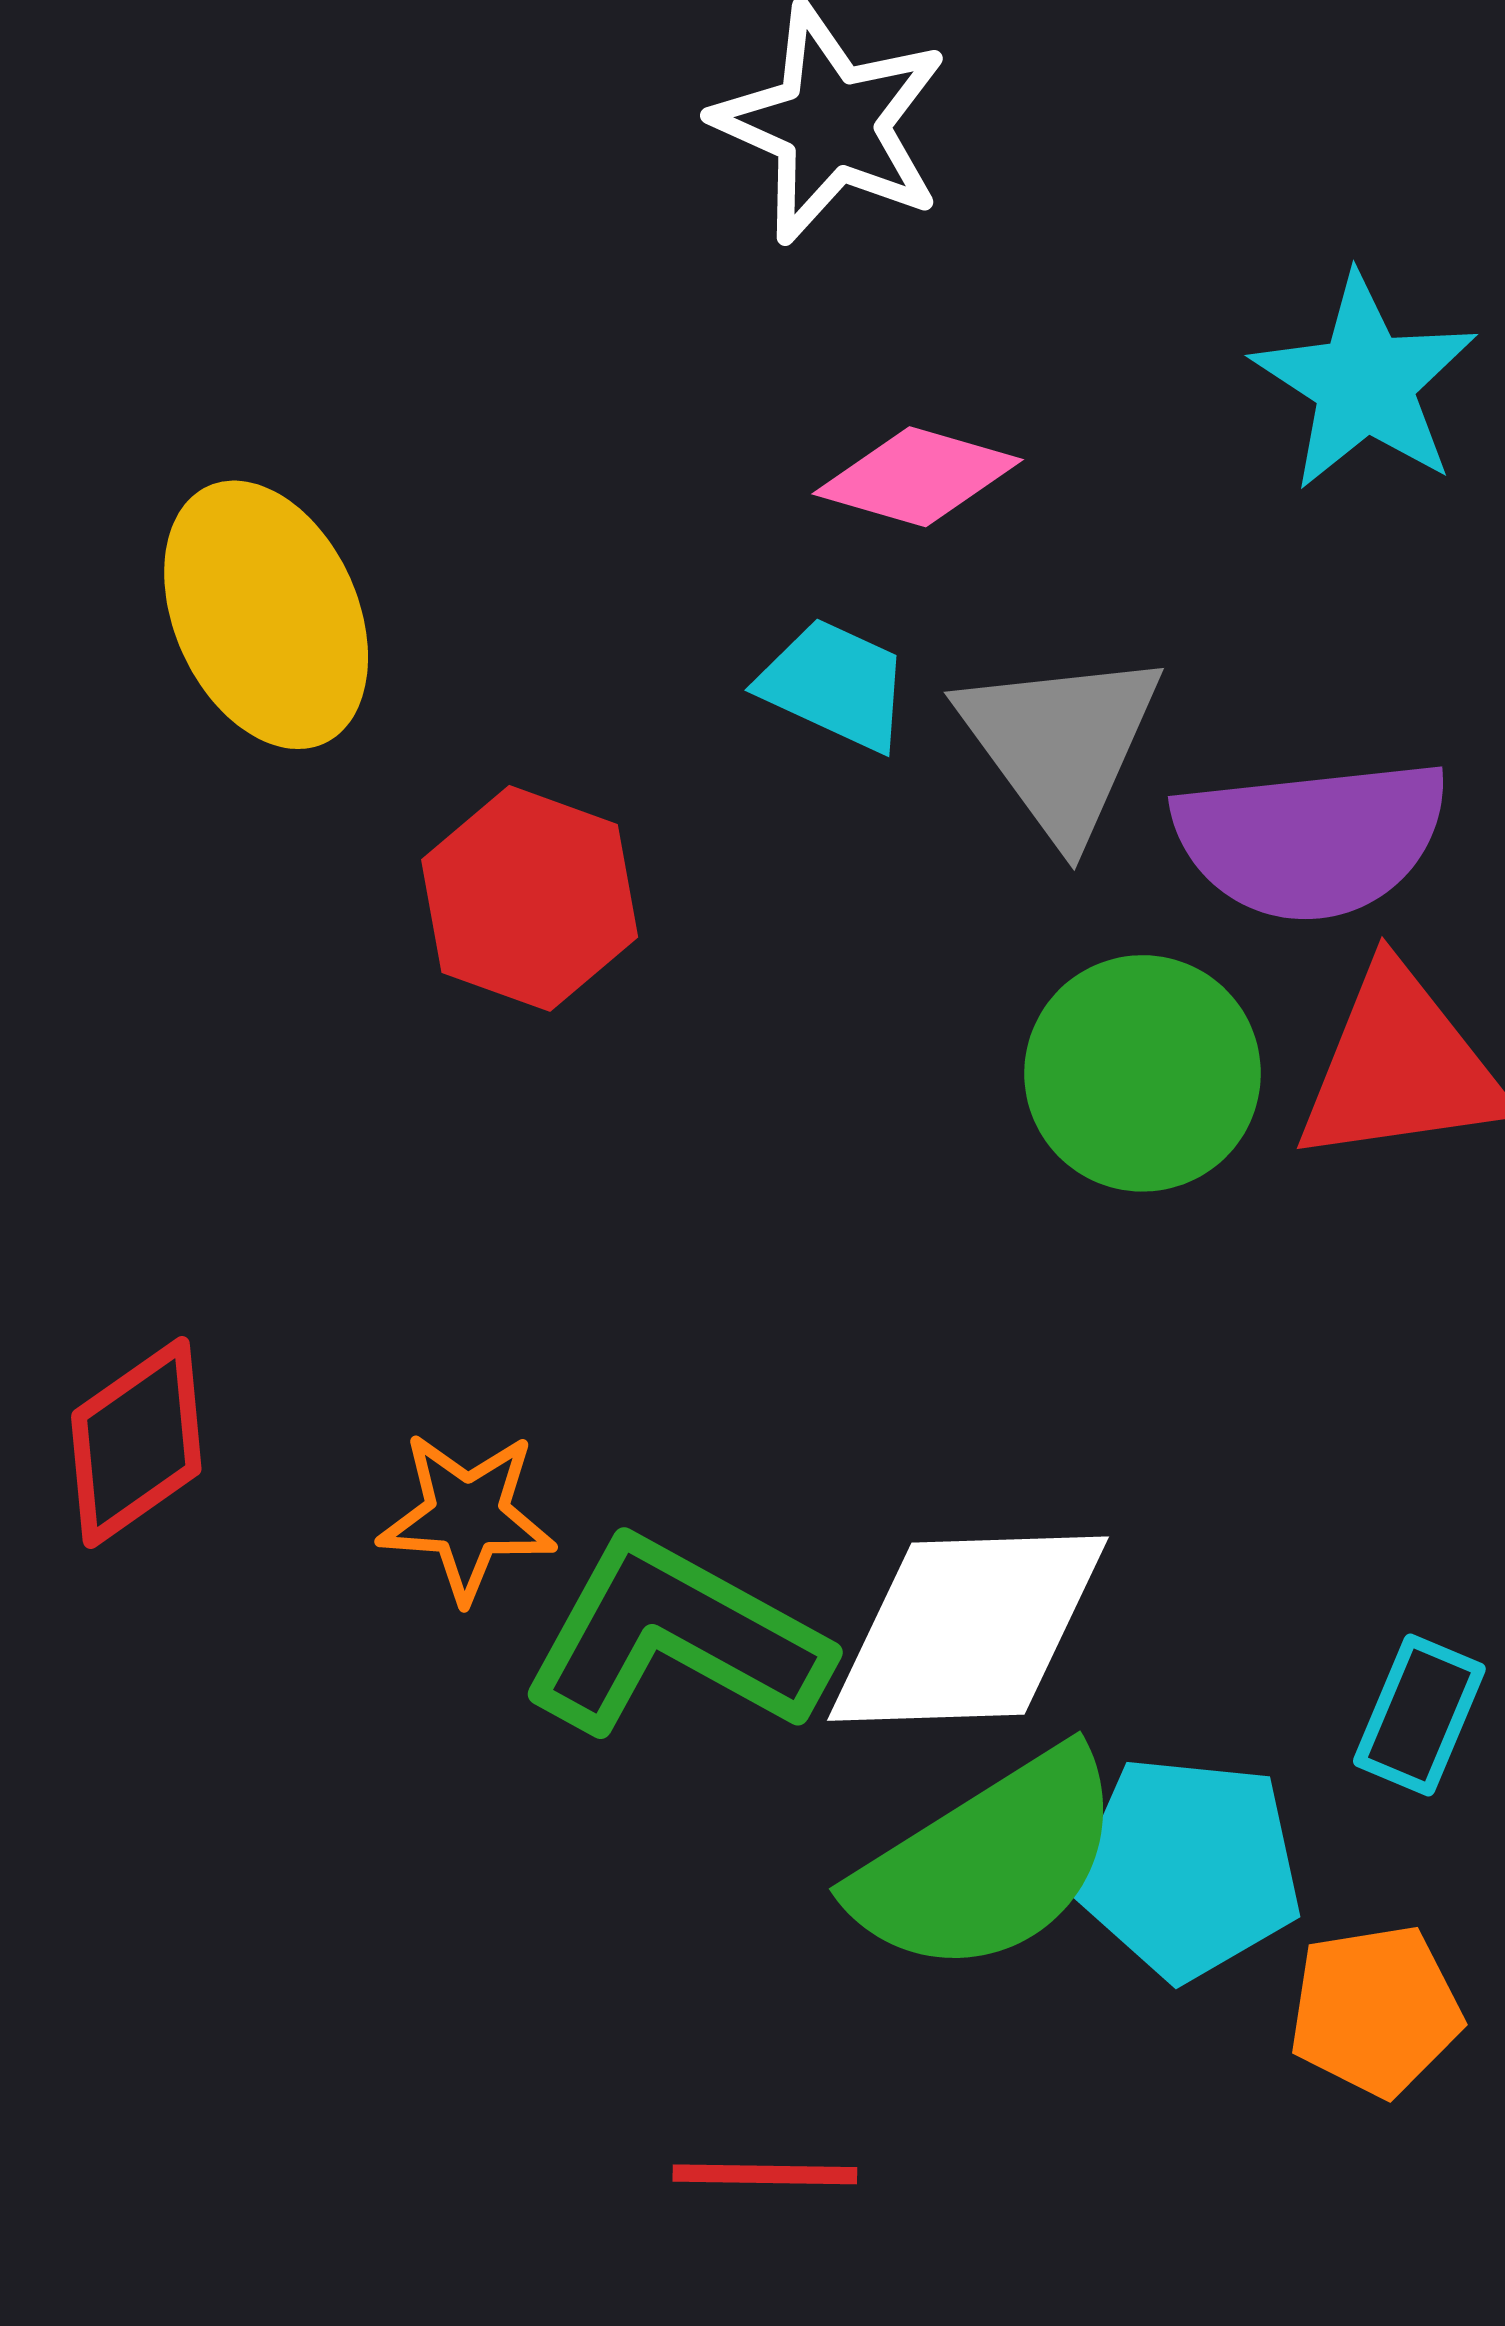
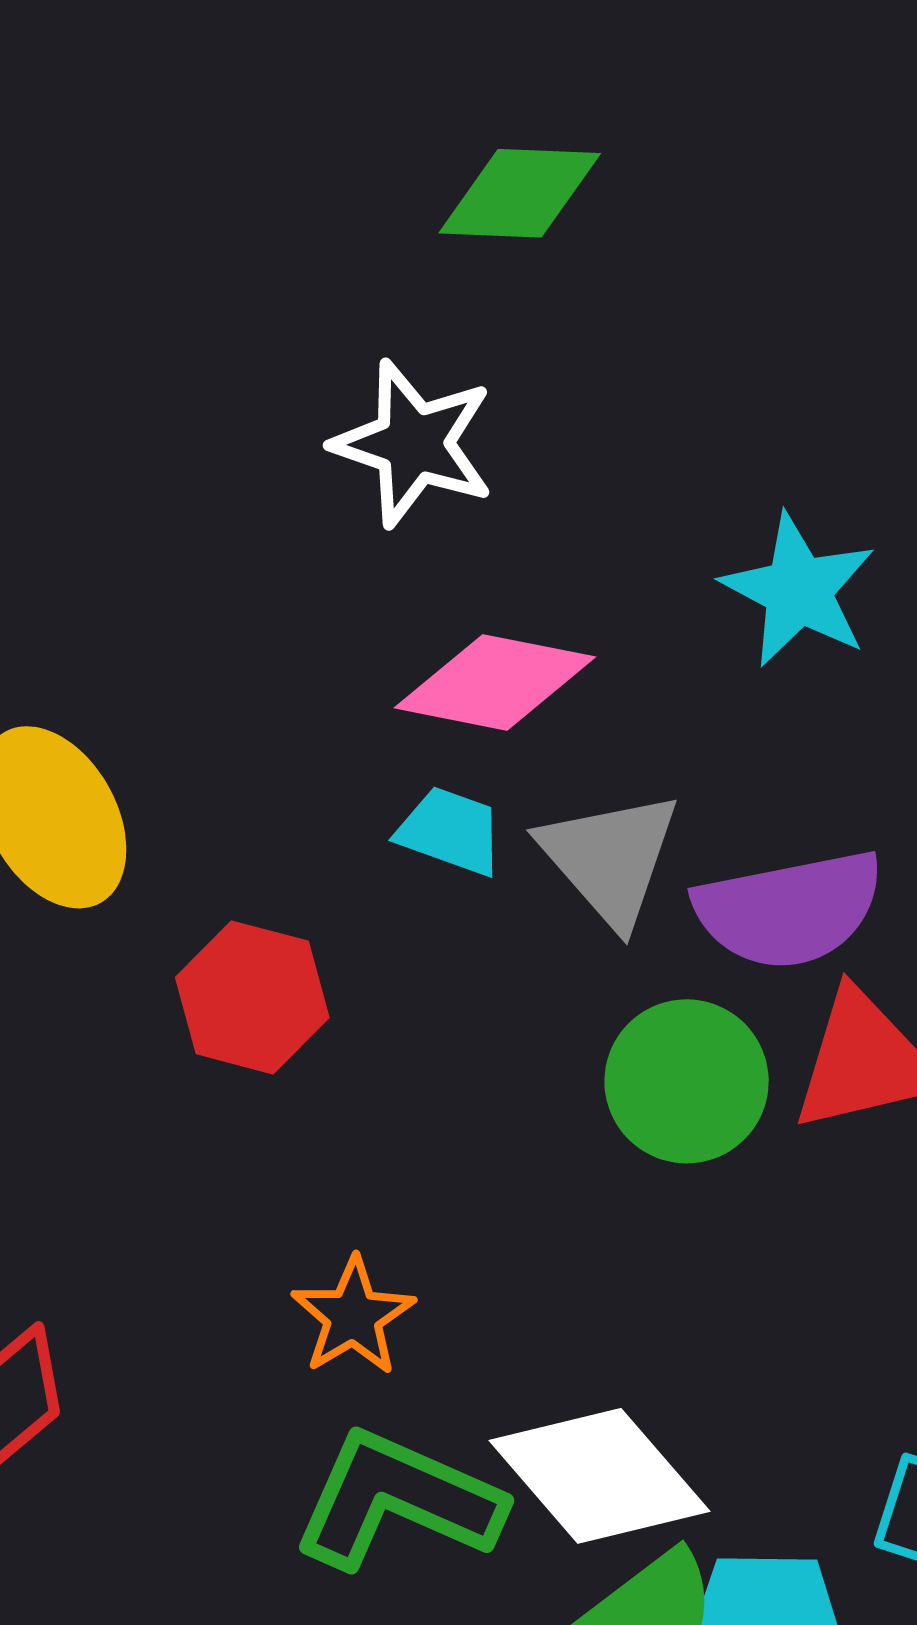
pink diamond: (918, 477) -> (495, 682), size x1.4
orange star: (467, 1516) -> (353, 1316), moved, turned -30
white diamond: (968, 1629) -> (599, 1476), turned 56

